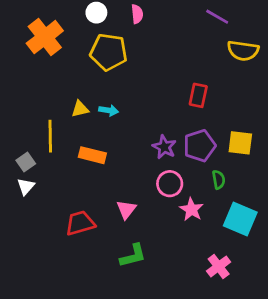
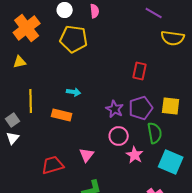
yellow triangle: (80, 109) -> (20, 62), moved
cyan arrow: (109, 110) -> (74, 92), moved
green semicircle: (219, 180) -> (155, 133), size x1.5

